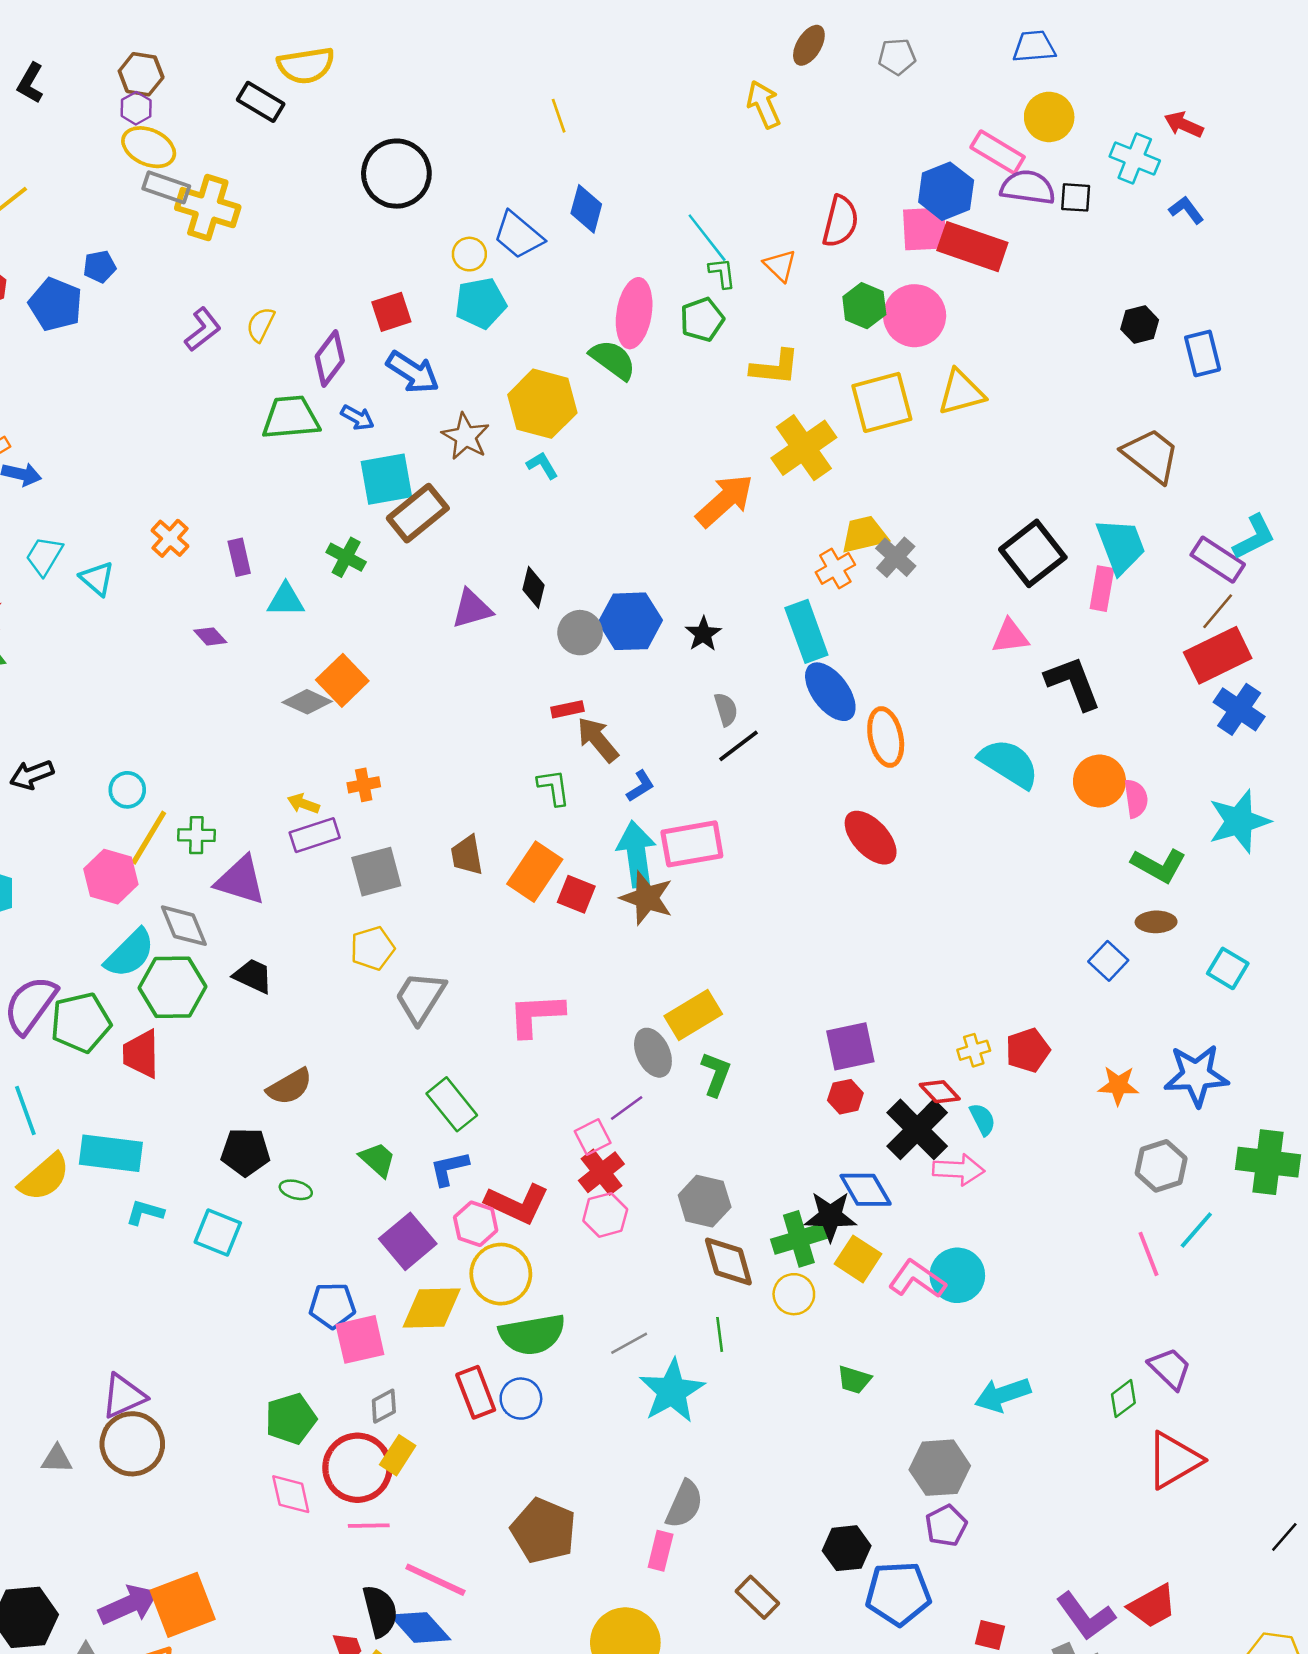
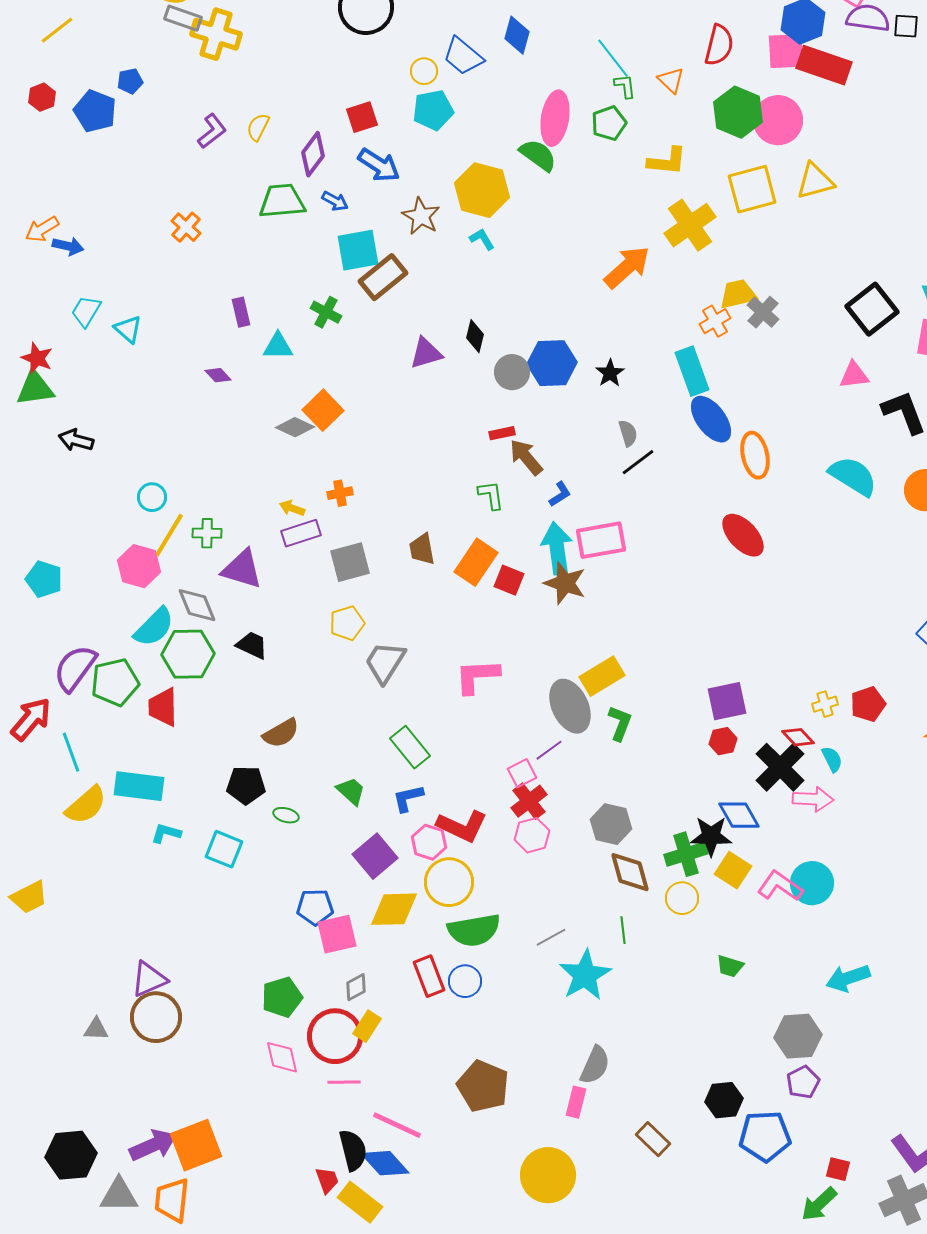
green hexagon: (864, 306) -> (738, 112), size x1.4
orange cross: (170, 538) -> (186, 227), moved
black arrow: (32, 775) -> (76, 440), moved, turned 36
gray ellipse: (653, 1053) -> (570, 706), size x1.4

